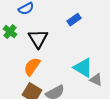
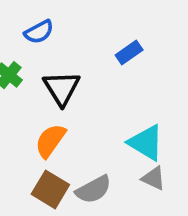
gray triangle: (96, 80) -> (153, 178), moved

